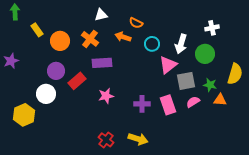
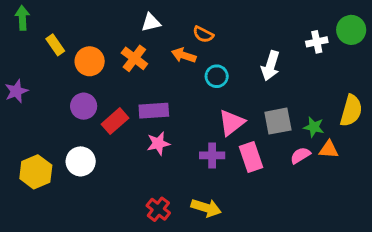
cyan circle: (152, 44) -> (217, 76), moved
green circle: (205, 54) -> (351, 30), moved
purple rectangle: (102, 63) -> (154, 111), moved
pink triangle: (168, 65) -> (232, 123), moved
white circle: (46, 94) -> (81, 161), moved
pink semicircle: (193, 102) -> (300, 155), moved

